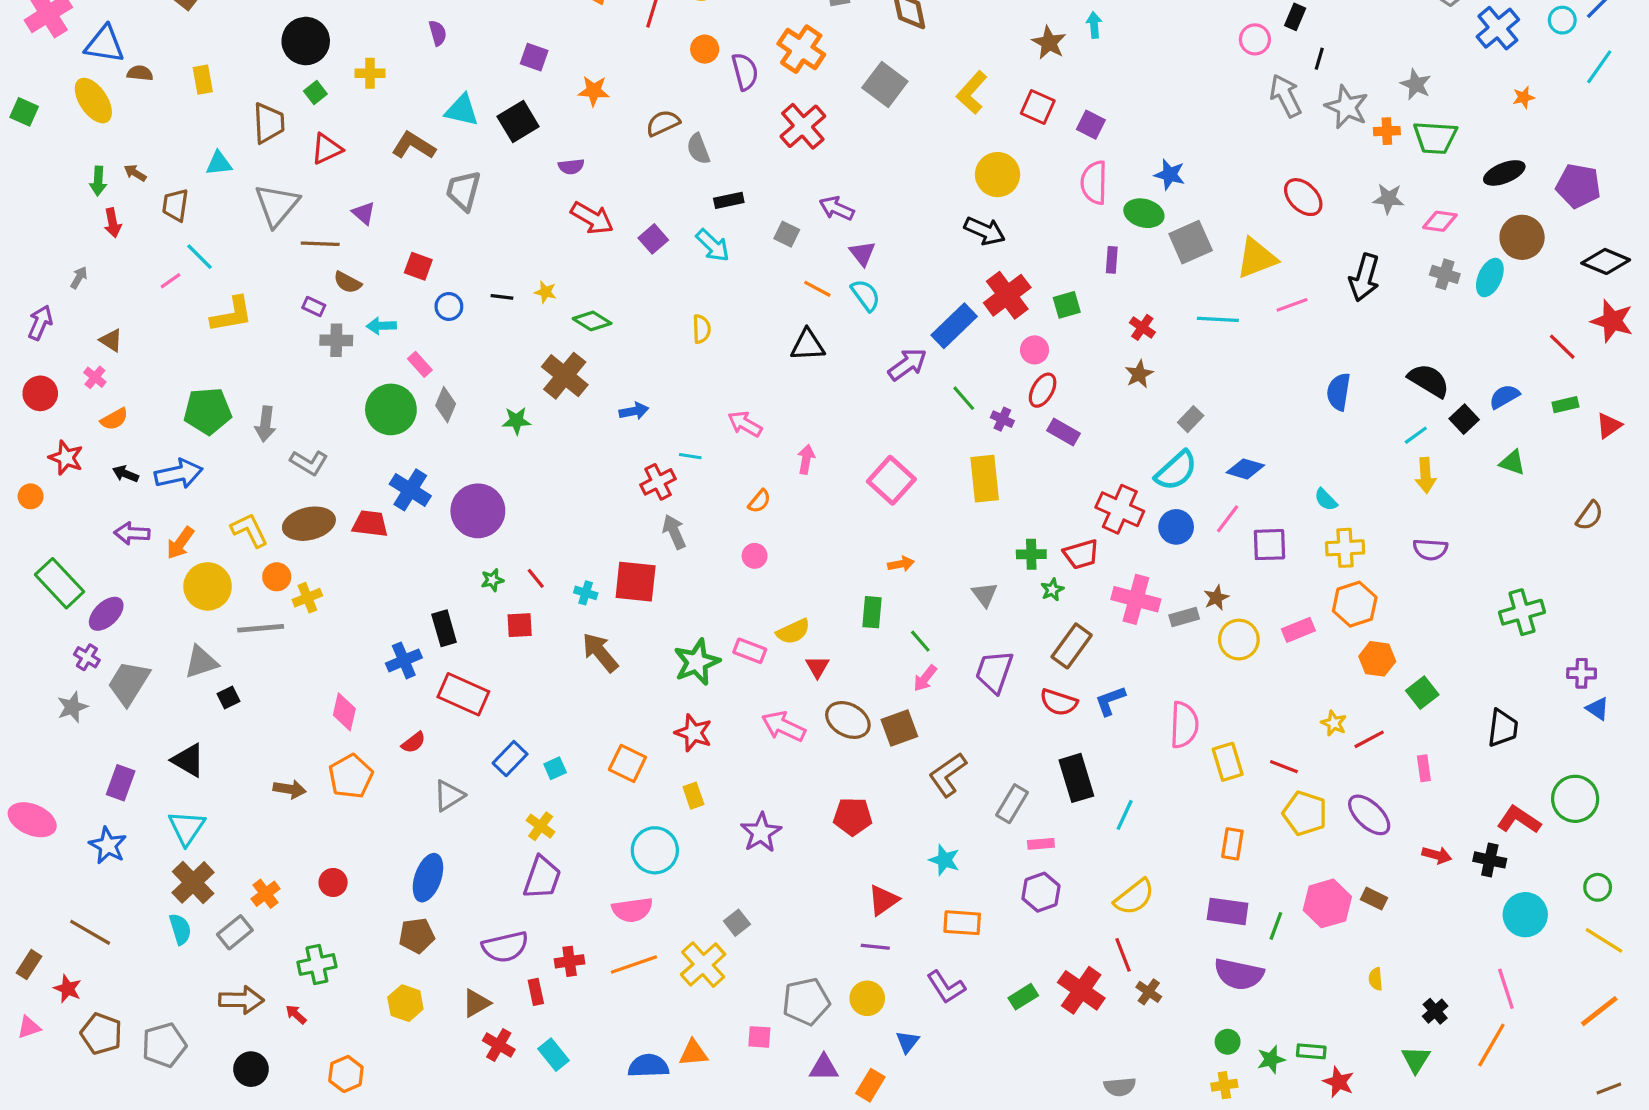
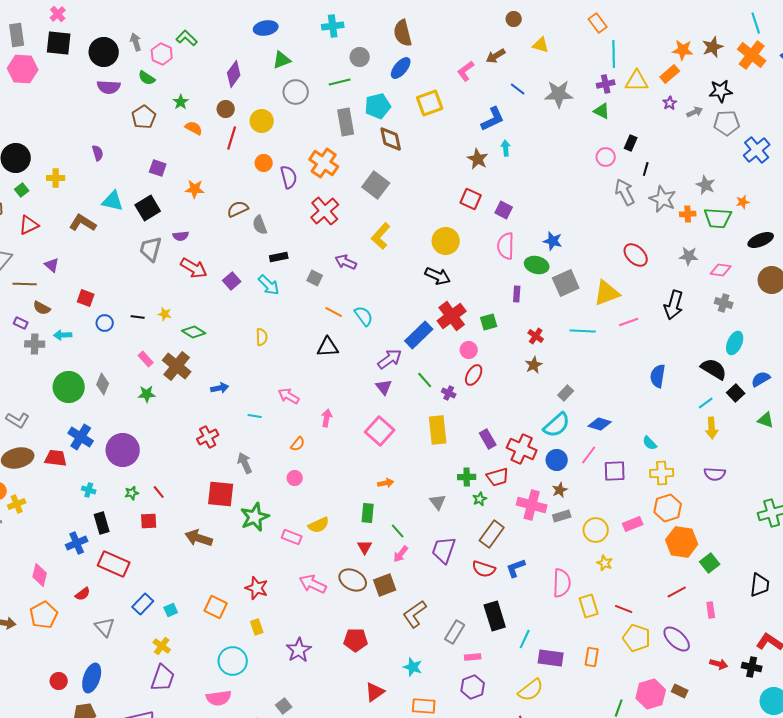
yellow L-shape: (972, 93) -> (381, 236), moved
orange star: (1524, 97) -> (743, 202), moved
gray trapezoid: (463, 191) -> (151, 249), moved
purple triangle: (862, 253) -> (384, 387), moved
cyan ellipse: (1490, 278) -> (735, 343), moved
pink rectangle: (420, 364) -> (146, 359), moved
purple rectangle: (1063, 432) -> (488, 439), moved, turned 30
red cross: (658, 482) -> (208, 437), moved
cyan cross: (586, 593) -> (89, 490), moved
brown star: (1216, 598) -> (560, 490), moved
brown arrow: (600, 652) -> (199, 538), turned -32
orange hexagon: (1377, 659) -> (682, 542), size x1.4
green star: (697, 662) -> (255, 517), moved
red triangle: (817, 667) -> (365, 547), moved
yellow star: (1334, 723) -> (605, 563), moved
gray triangle: (449, 796) -> (105, 627), turned -40
red circle: (333, 882) -> (59, 681), moved
purple rectangle: (1228, 911) -> (551, 658), moved

